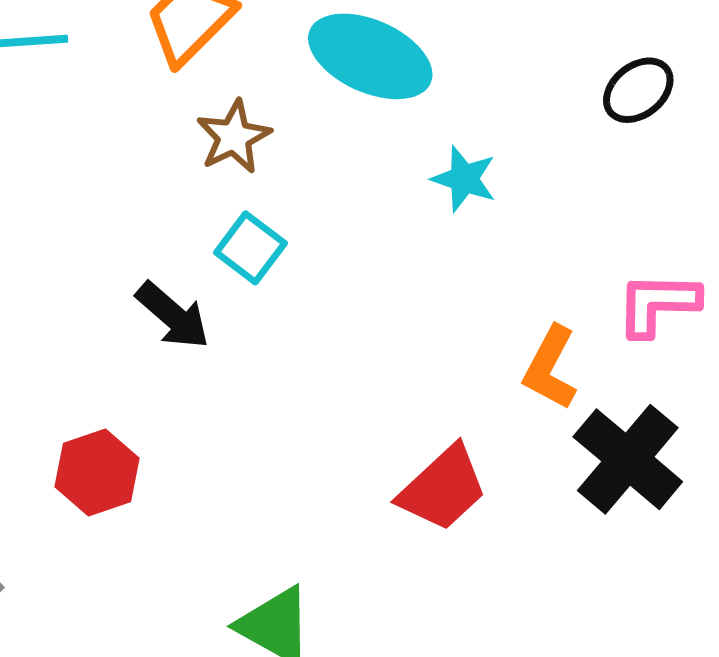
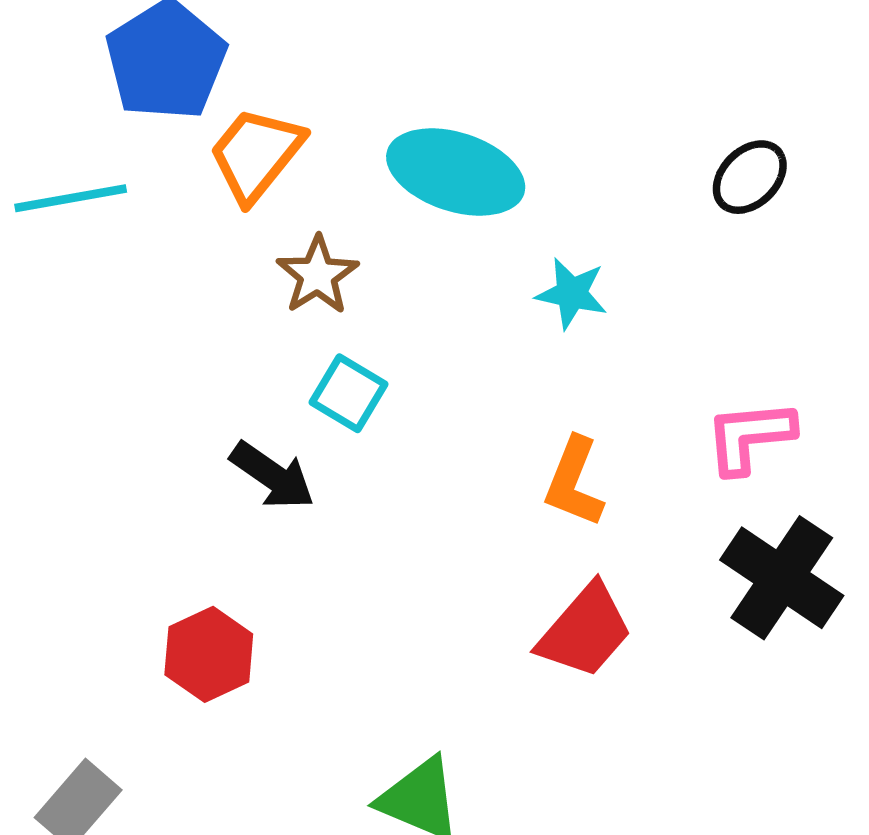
pink L-shape: (658, 304) -> (750, 437), moved
orange L-shape: (550, 368) -> (574, 482), moved

